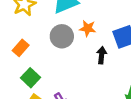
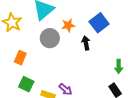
green square: (30, 78) -> (26, 84), moved

